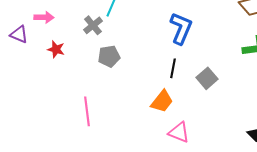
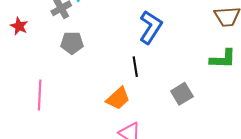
black line: (173, 68) -> (135, 67), turned -30
gray square: (207, 78) -> (182, 94), moved

